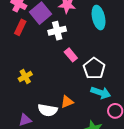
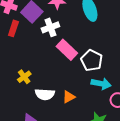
pink rectangle: (71, 55) -> (67, 50), size x1.5
white semicircle: (48, 110) -> (45, 94), moved

